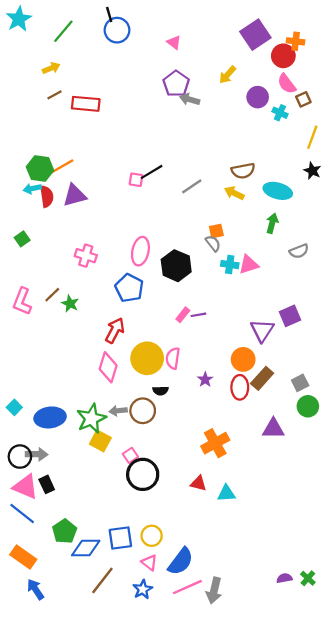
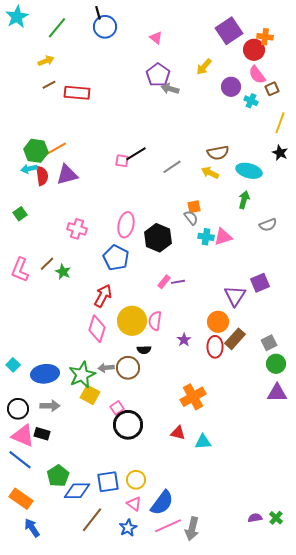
purple triangle: (273, 429) -> (277, 393), moved
gray arrow: (37, 454) -> (50, 406), moved
black rectangle: (47, 484) -> (42, 434), turned -49

